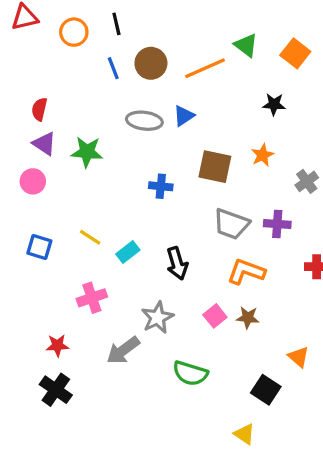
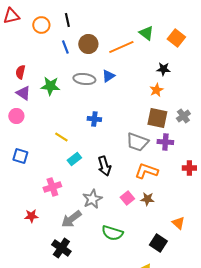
green star: (87, 152) -> (50, 86), moved
orange star: (262, 155) -> (156, 90), moved
brown square: (215, 167) -> (157, 118), moved
yellow line: (90, 237) -> (61, 137), moved
black cross: (56, 390) -> (61, 248), moved

